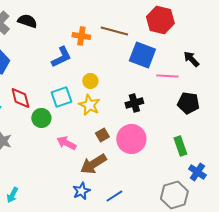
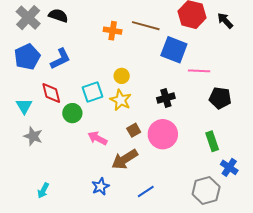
blue L-shape: (61, 57) -> (60, 59), moved
black arrow: (191, 59) -> (225, 21), moved
blue star: (81, 191) -> (101, 186), moved

